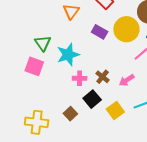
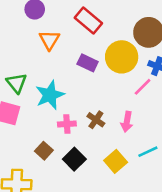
pink arrow: (127, 80) -> (127, 122), turned -42
black square: (92, 99) -> (74, 159), moved
brown square: (70, 114) -> (44, 151), moved

